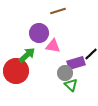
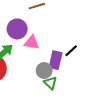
purple rectangle: (76, 63) -> (56, 60), turned -60

